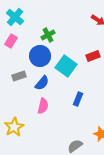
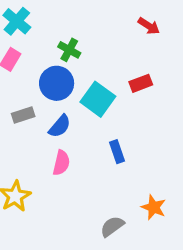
green cross: (48, 35) -> (69, 50), turned -32
blue rectangle: (78, 99) -> (117, 152), turned -40

